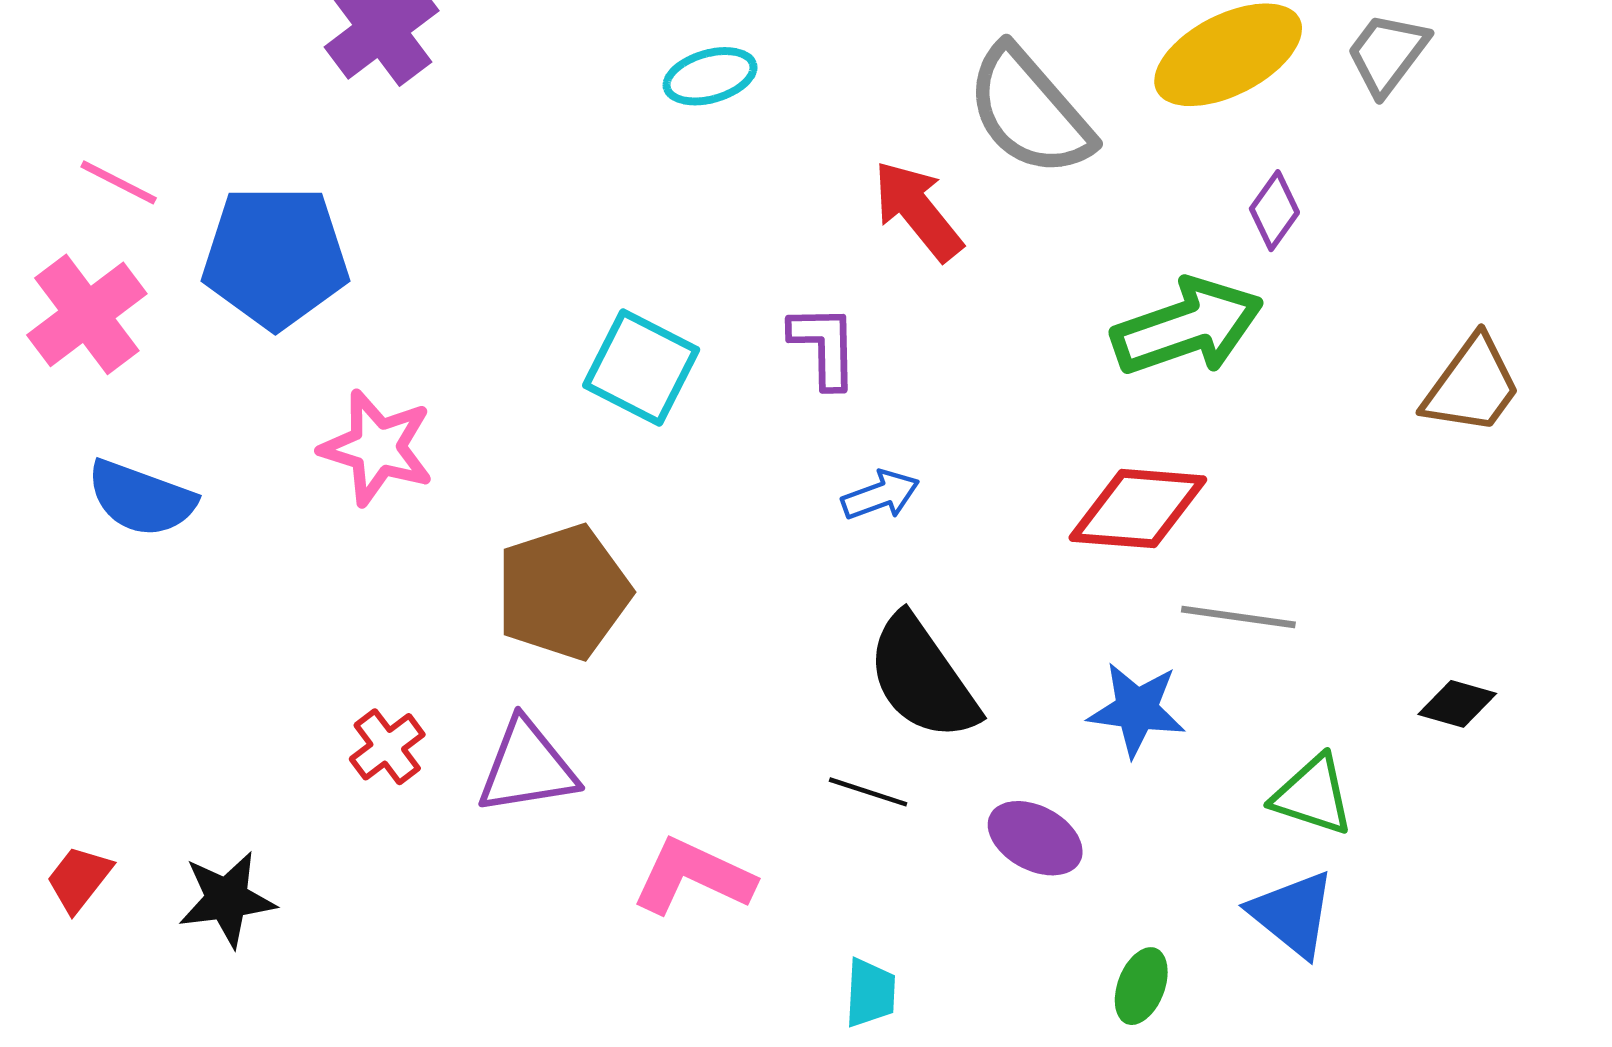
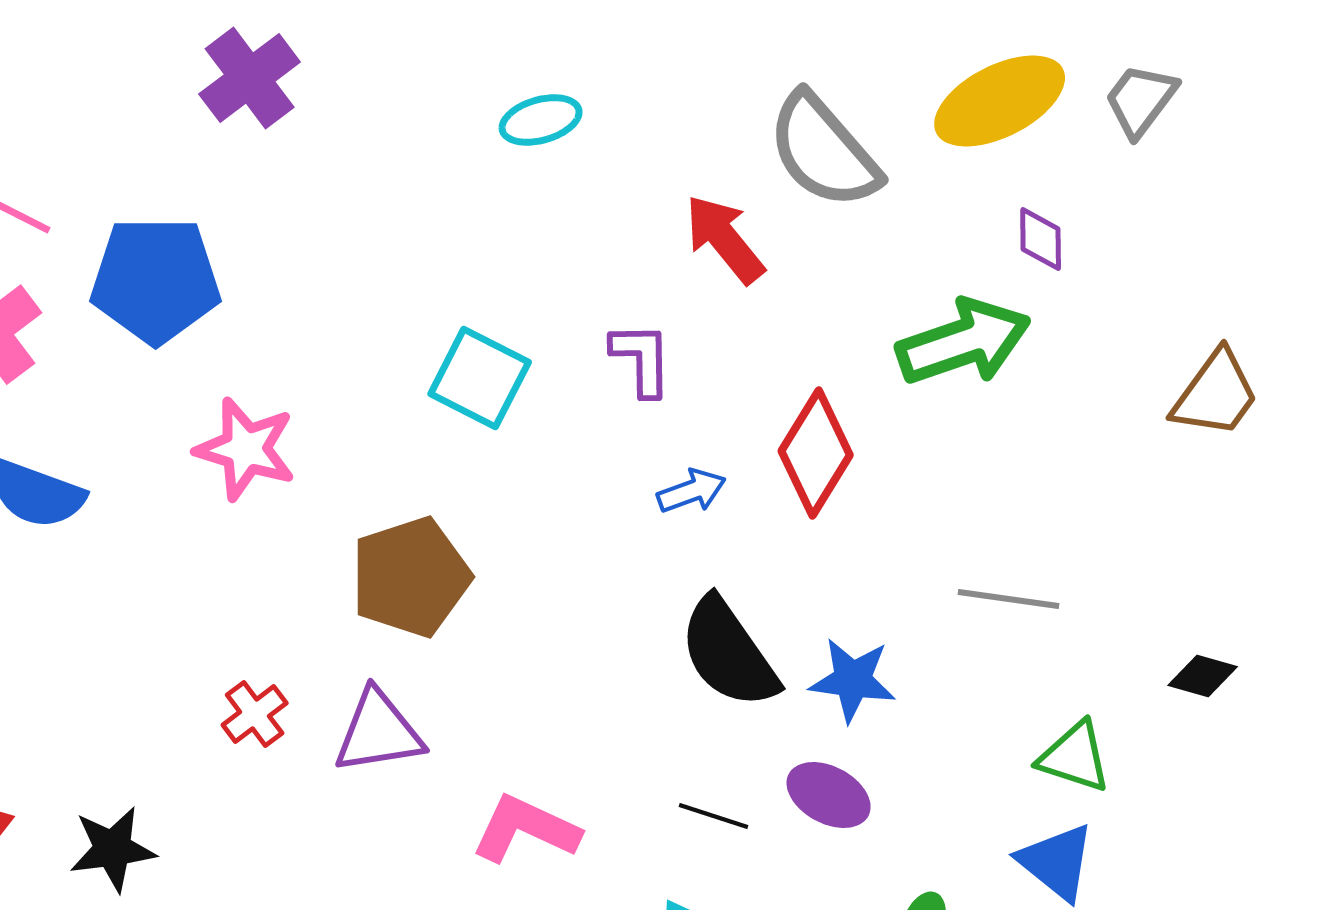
purple diamond: (1274, 211) -> (1041, 239), turned -36
red diamond: (1138, 509) -> (816, 453), moved, turned -63
blue star: (1137, 710) -> (853, 680), moved
black line: (868, 792) -> (714, 816), moved

